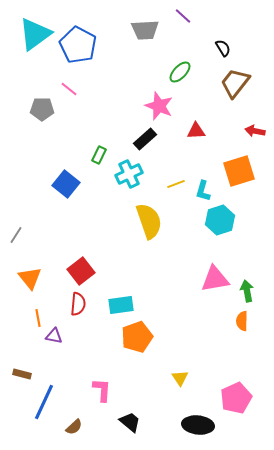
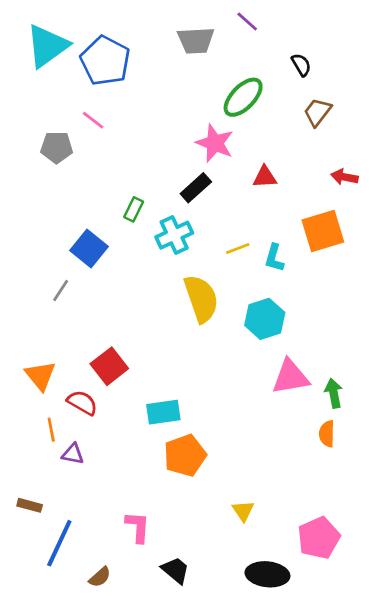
green ellipse: (180, 72) -> (243, 97), size x1.4
brown trapezoid: (235, 83) -> (317, 112), size x0.7
cyan hexagon: (220, 220) -> (265, 319), moved
gray line: (16, 235) -> (61, 290), moved
red semicircle: (78, 304) -> (82, 403), moved, turned -65

